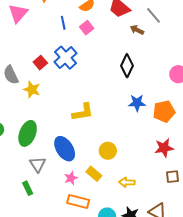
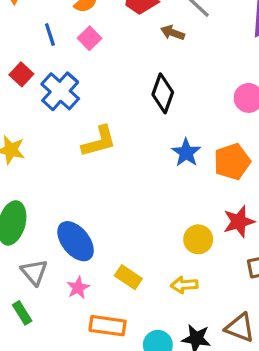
red square: (40, 63) -> (21, 74), moved
blue star: (137, 103) -> (186, 153), turned -30
yellow L-shape: (83, 112) -> (99, 141), moved
yellow circle: (108, 151) -> (198, 239), moved
pink star: (71, 178) -> (78, 288), moved

